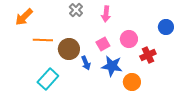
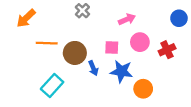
pink arrow: (106, 14) -> (127, 19), moved, turned -119
blue circle: (166, 27) -> (179, 18), moved
pink square: (103, 44) -> (112, 48), turned 32
red cross: (148, 55) -> (167, 50), moved

